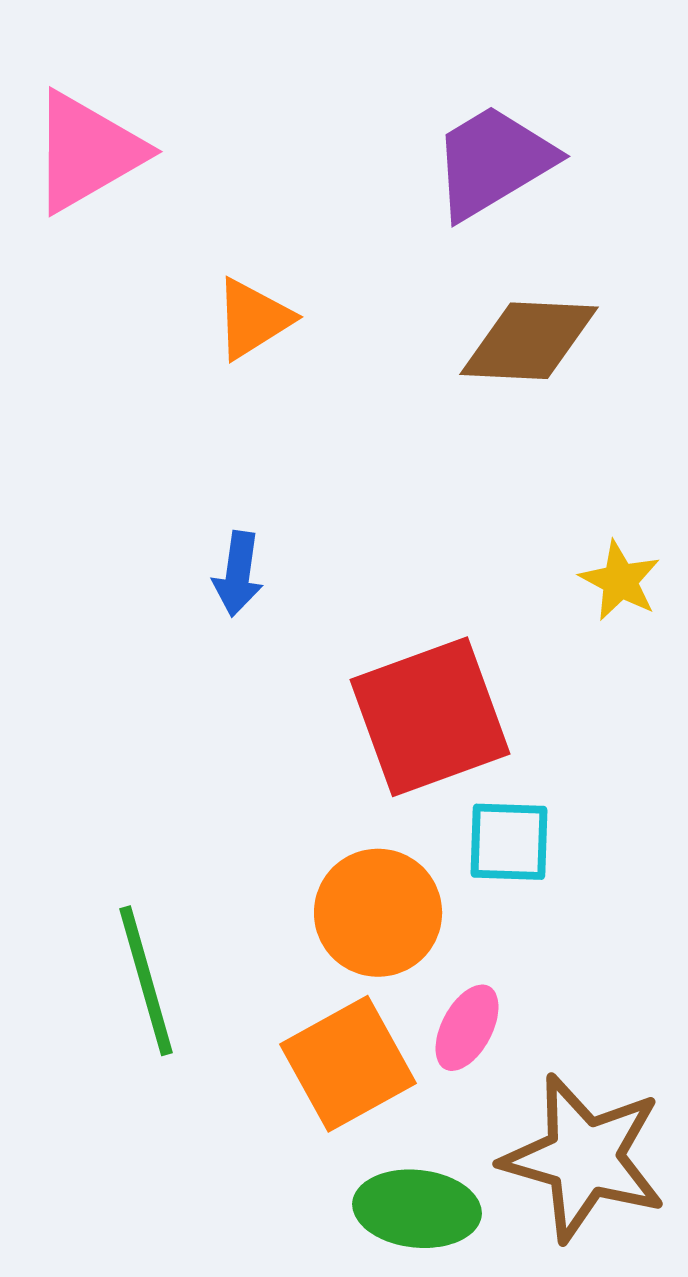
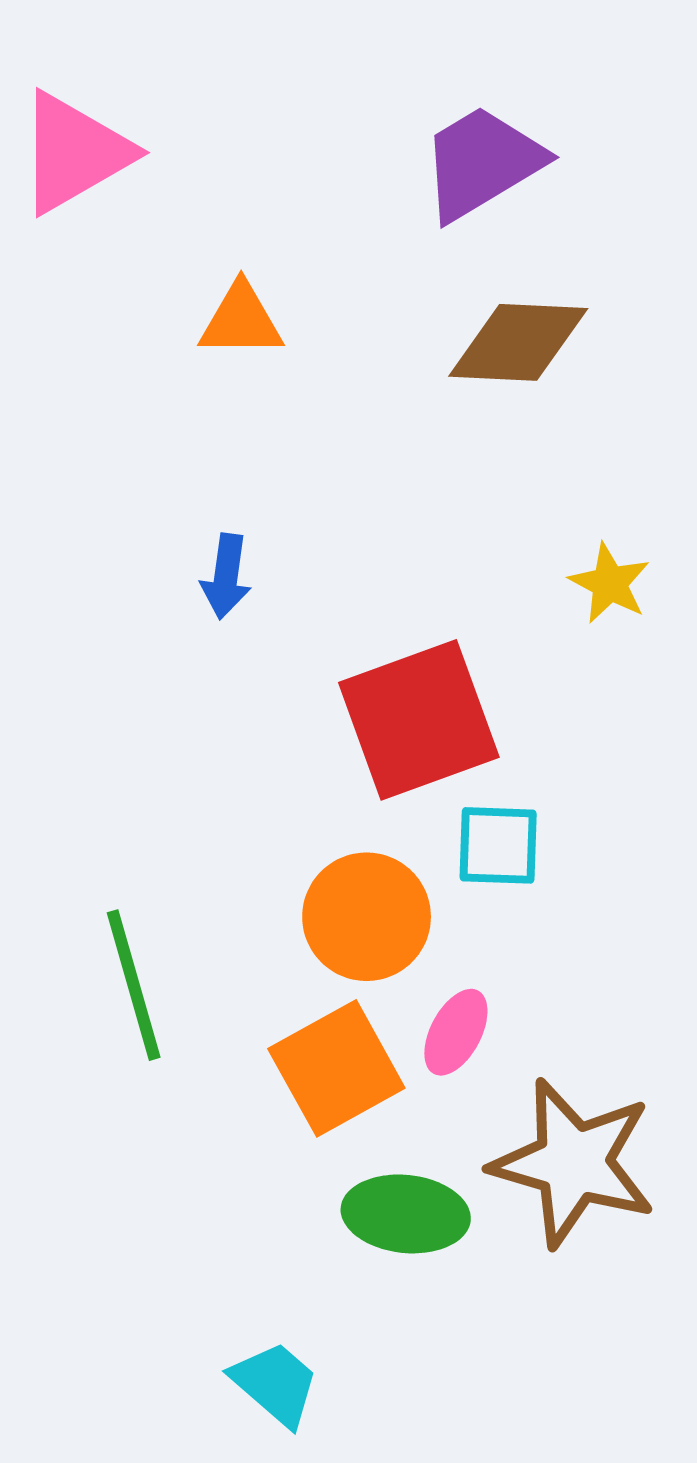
orange triangle: (253, 319) -> (241, 320), turned 32

